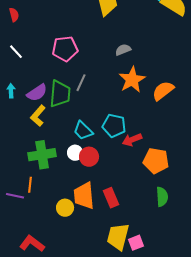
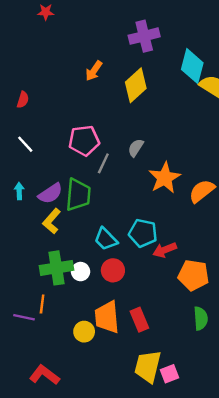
red semicircle: (14, 15) -> (23, 100), turned 32
gray semicircle: (123, 50) -> (136, 148), moved, turned -35
gray line: (81, 83) -> (103, 163), moved
white circle: (75, 153) -> (80, 272), moved

